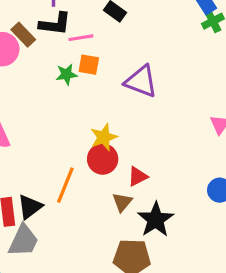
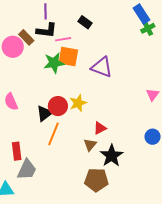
orange square: (89, 65) -> (68, 56), size x1.5
green star: (66, 74) -> (54, 63), size x1.5
red circle: (103, 159) -> (58, 106), moved
black triangle: (30, 207) -> (45, 113), moved

